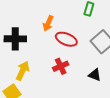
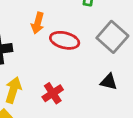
red cross: (61, 66) -> (53, 93), moved

